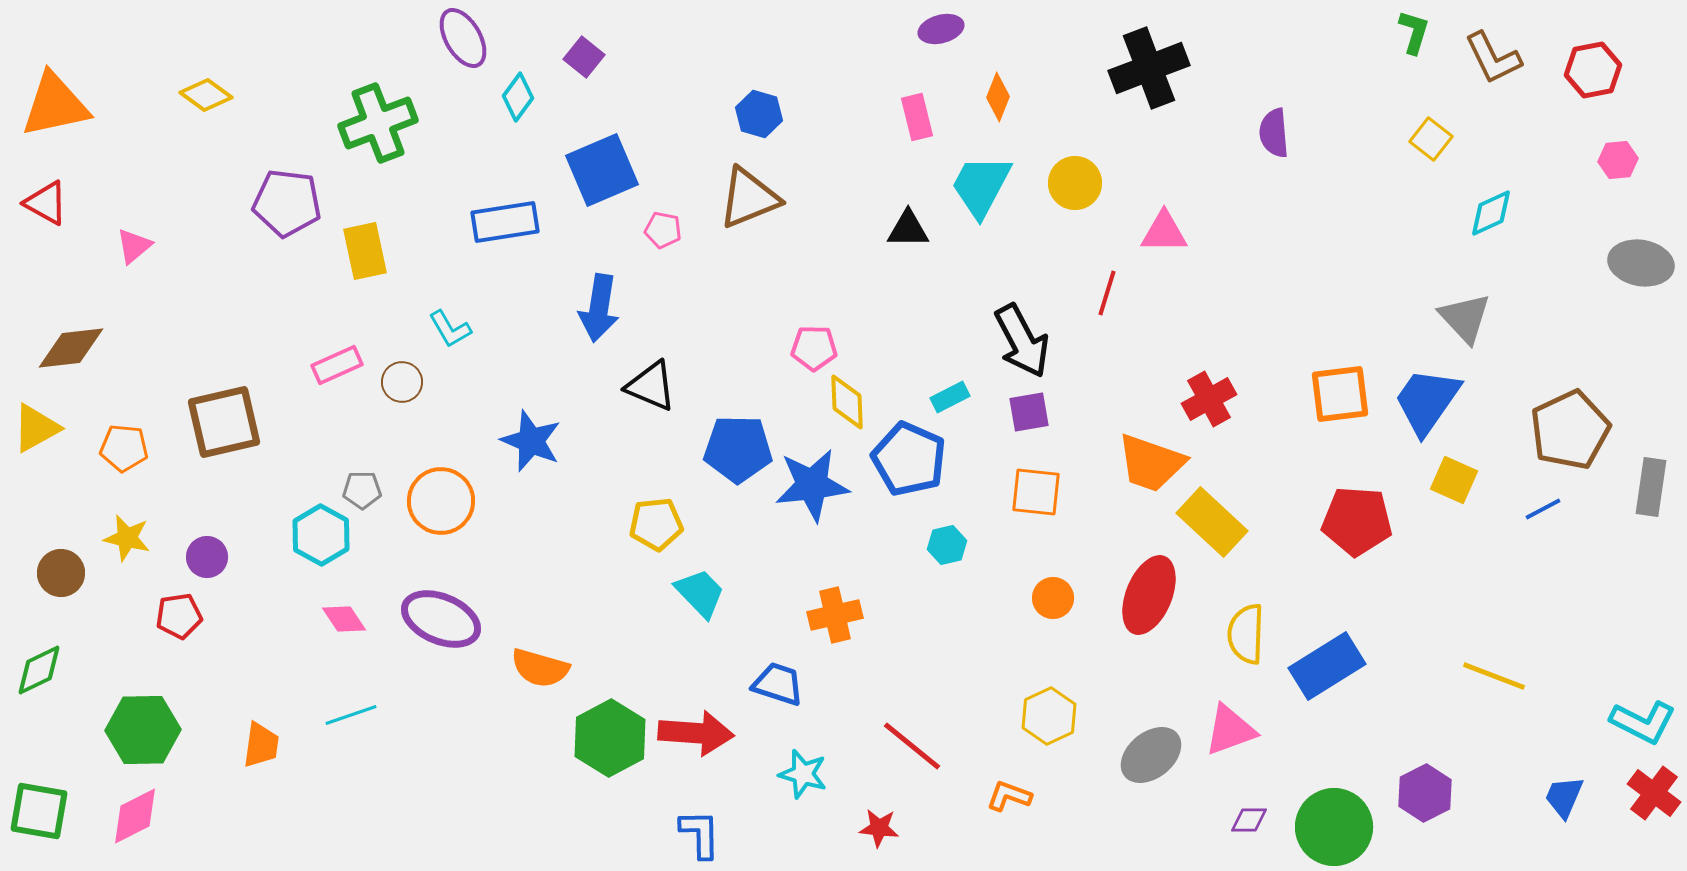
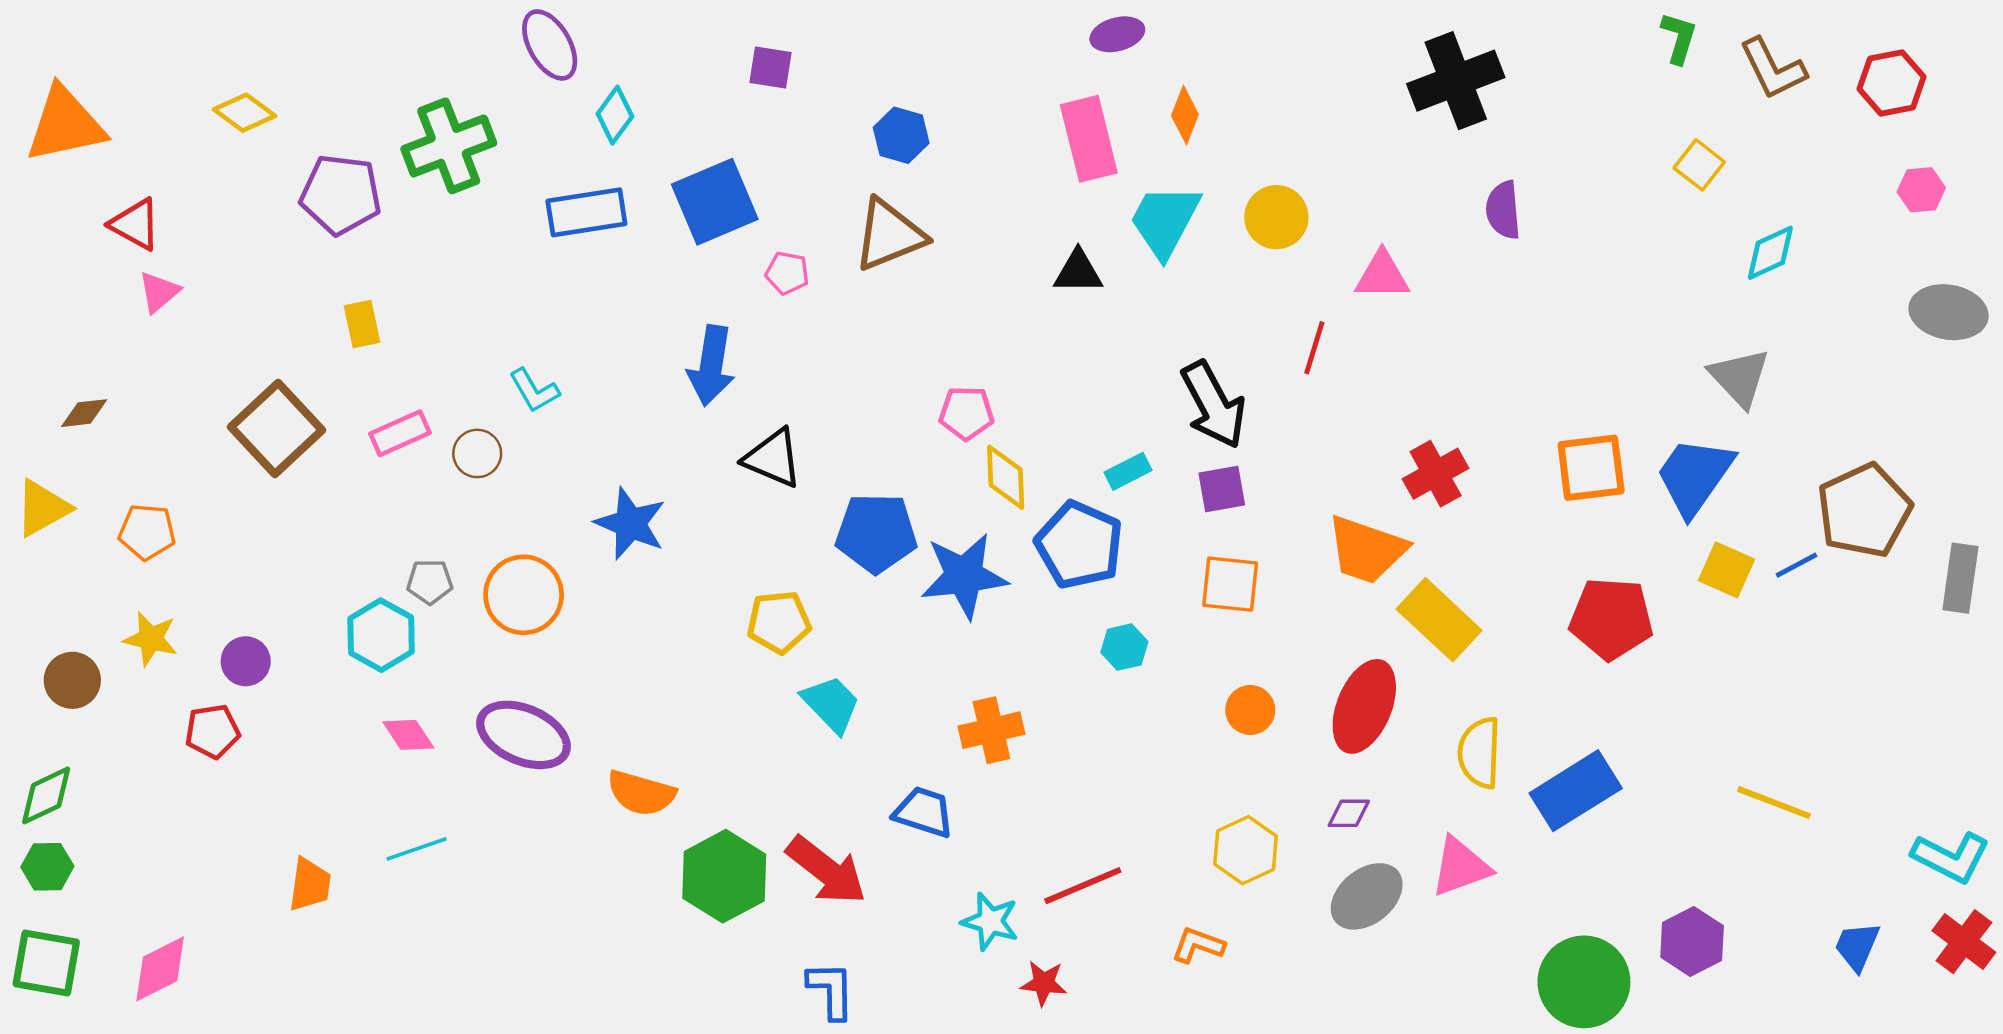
purple square: (584, 57) -> (771, 68), moved, turned -30
black cross: (1149, 68) -> (1456, 81), moved
pink rectangle: (917, 117) -> (1089, 139), size x1.5
purple semicircle: (1274, 133) -> (1503, 210), moved
red triangle: (46, 203) -> (135, 224), moved
purple pentagon: (287, 203) -> (341, 195), moved
blue rectangle: (505, 222) -> (586, 212), moved
yellow rectangle: (365, 251) -> (362, 324), moved, size x0.7
brown diamond: (71, 348) -> (84, 413), size x0.6
brown square: (224, 422) -> (277, 429), moved, turned -30
blue line: (1543, 509) -> (1797, 565), moved
green hexagon: (143, 730) -> (47, 867), moved, size x0.6
red arrow: (696, 733) -> (826, 870), turned 34
red line: (912, 746) -> (1083, 886), turned -62
cyan star: (803, 774) -> (990, 921), moved
purple diamond: (1249, 820) -> (1349, 813), moved

